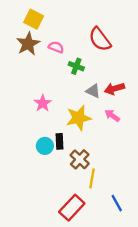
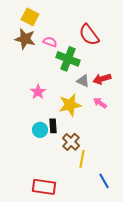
brown star: (28, 44) -> (25, 39), turned -30
green cross: (76, 66) -> (68, 59), size x1.6
red rectangle: (72, 208) -> (44, 187), moved, turned 55

